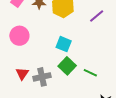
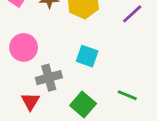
green square: (67, 66) -> (83, 105), moved
gray cross: (42, 77) -> (49, 78), moved

